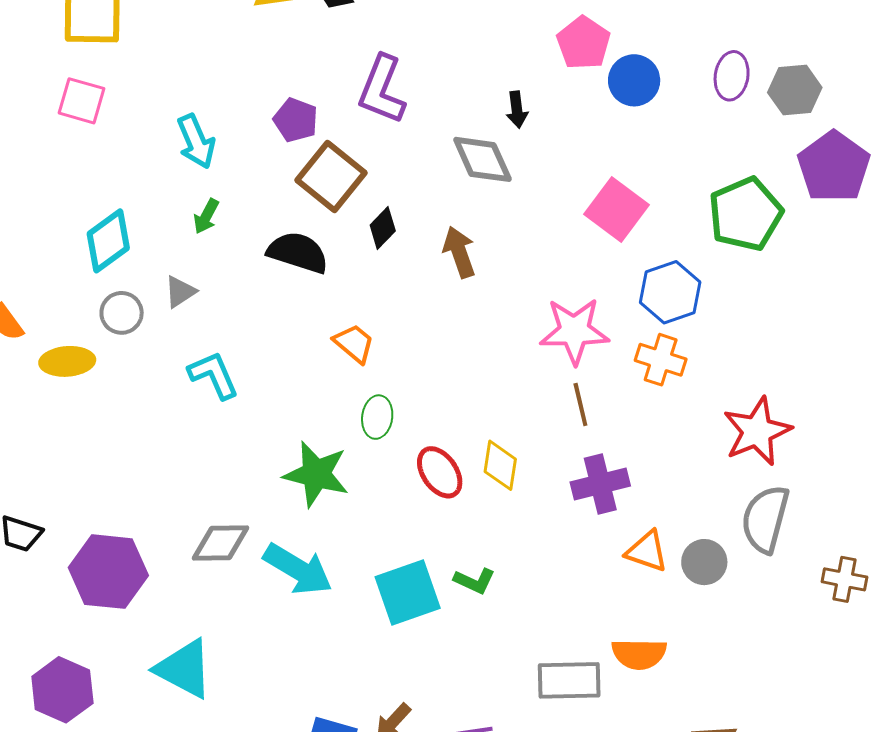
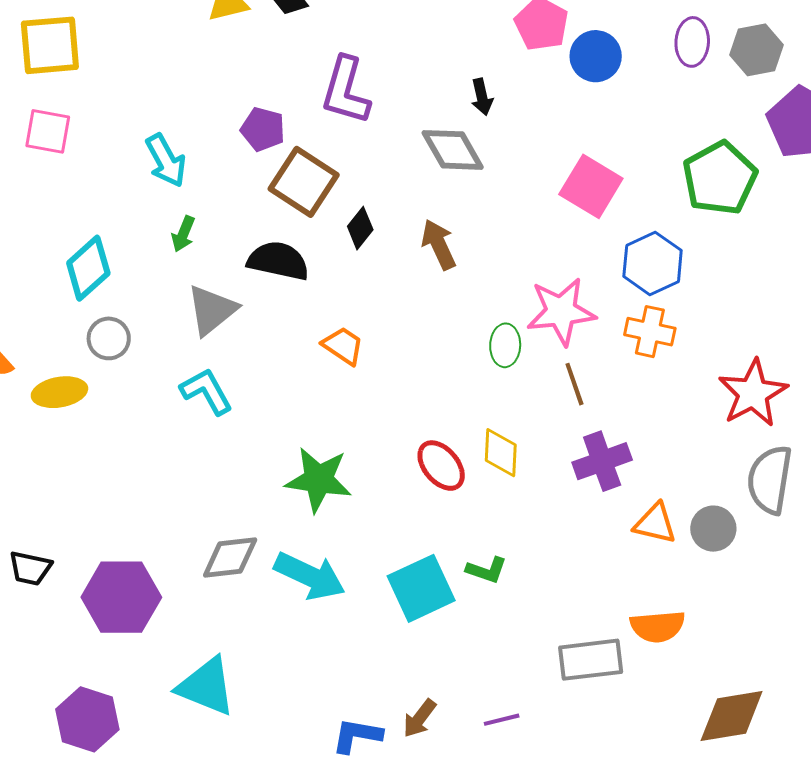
gray triangle: (180, 292) -> (212, 310), moved, size x1.6
green ellipse: (377, 417) -> (505, 345), moved

